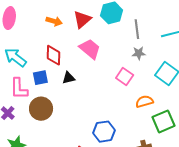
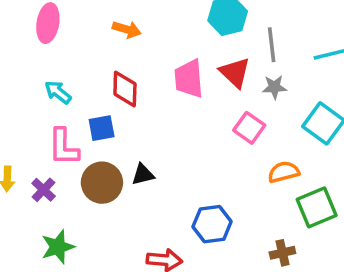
red triangle: (82, 19) -> (235, 73), moved, turned -36
pink trapezoid: (90, 49) -> (189, 79), turned -135
cyan arrow: (15, 57) -> (58, 92), size x0.7
black triangle: (68, 78) -> (143, 174), moved

